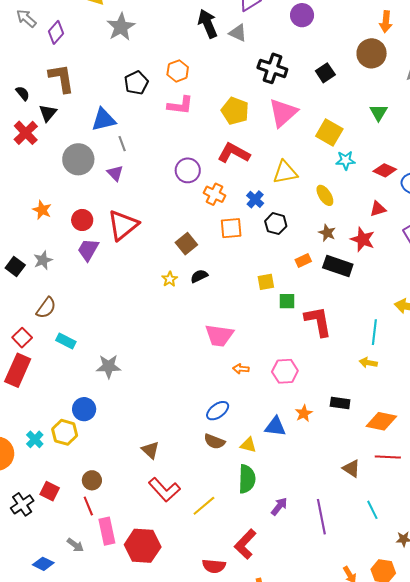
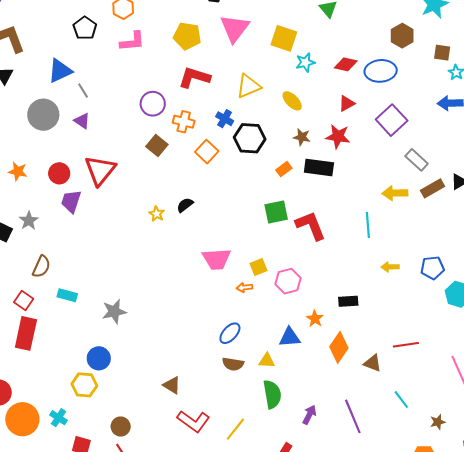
black hexagon: (276, 224) -> (250, 138), size x1.4
orange square: (231, 228) -> (207, 152), turned -30
brown square: (186, 244) -> (157, 146), moved
yellow square: (266, 282) -> (258, 267), moved
green square: (287, 301) -> (276, 212), size x1.4
yellow arrow: (368, 363) -> (390, 267), moved
orange diamond: (381, 421) -> (339, 347), moved, turned -56
cyan cross: (35, 439) -> (58, 418), moved

